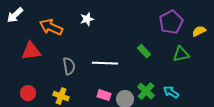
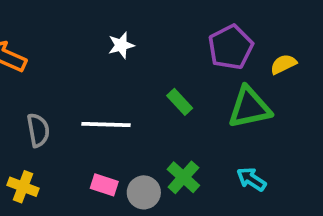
white star: (87, 19) -> (121, 45), moved
green triangle: (181, 54) -> (249, 108), size x1.4
cyan arrow: (171, 92) -> (251, 179), moved

